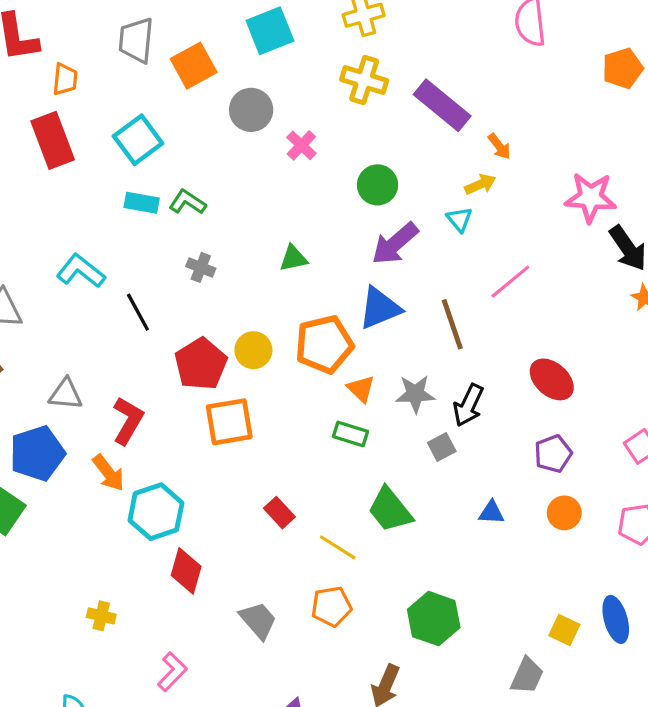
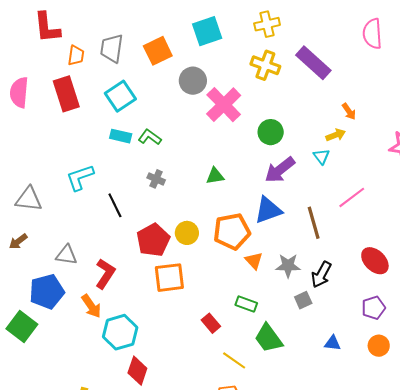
gray trapezoid: (136, 40) -> (112, 48), moved
purple rectangle: (442, 105) -> (313, 63), moved
pink cross: (301, 145) -> (224, 105), size x1.8
cyan L-shape: (81, 271) -> (80, 177), turned -60
green rectangle: (351, 434) -> (246, 304), moved
red rectangle: (279, 513) -> (211, 323), moved

